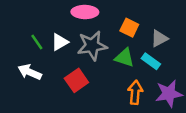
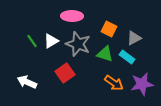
gray star: (92, 46) -> (78, 44), turned 30
white arrow: (30, 72) -> (27, 82), moved
orange arrow: (135, 92) -> (114, 83), turned 120

